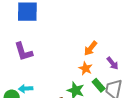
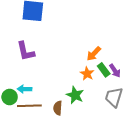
green rectangle: (99, 85) -> (104, 70), moved

